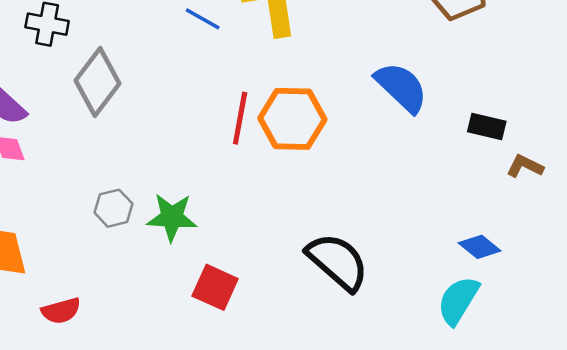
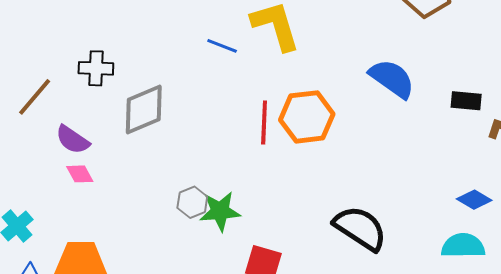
gray diamond: (98, 82) -> (144, 110), turned 38
gray hexagon: (113, 208) -> (192, 202), moved
cyan semicircle: (458, 301) -> (463, 246), turned 66

